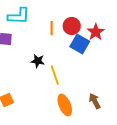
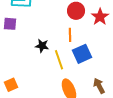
orange line: (52, 28) -> (70, 35), moved
blue square: (80, 44) -> (82, 54), moved, turned 36

